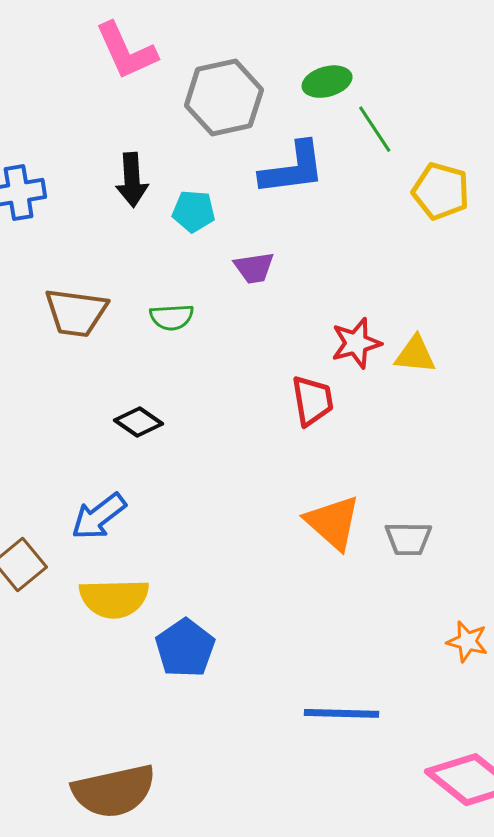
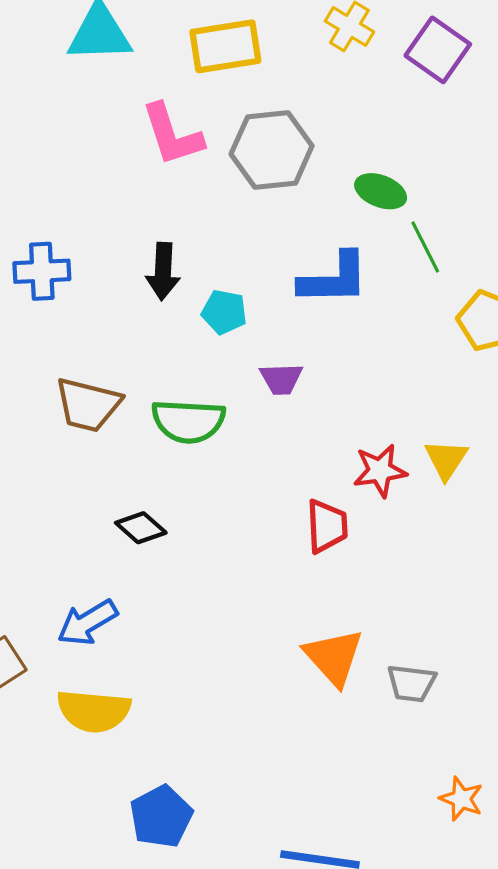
green ellipse: (327, 82) -> (381, 191), turned 30
gray hexagon: (224, 98) -> (272, 150), moved
green semicircle: (172, 317) -> (188, 421), size x1.6
yellow triangle: (415, 355) -> (446, 459), moved, turned 51
blue pentagon: (185, 648) -> (161, 816), moved

